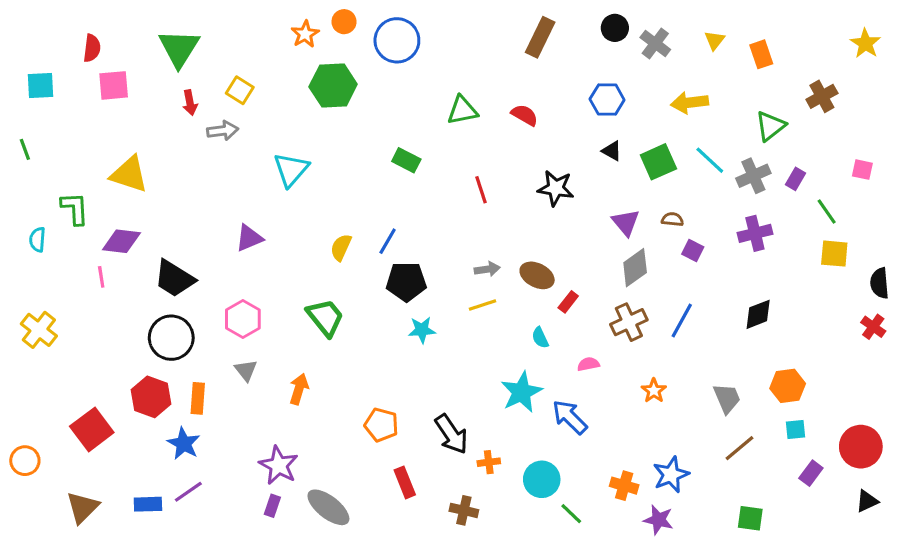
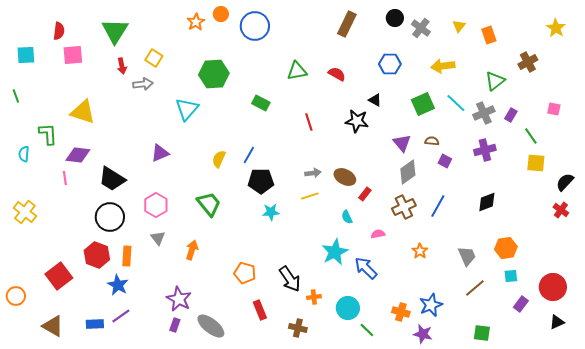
green hexagon: (333, 85) -> (214, 74), moved
black triangle: (612, 151) -> (375, 100), moved
black semicircle: (879, 283) -> (565, 182), turned 48
brown triangle: (83, 507) -> (53, 326), turned -45

